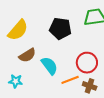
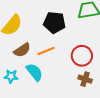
cyan semicircle: (49, 66) -> (34, 72), moved
orange line: (70, 80) -> (46, 51), moved

